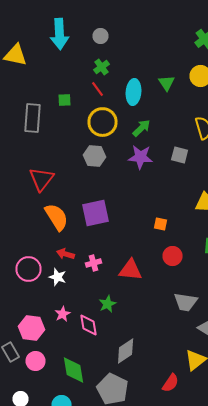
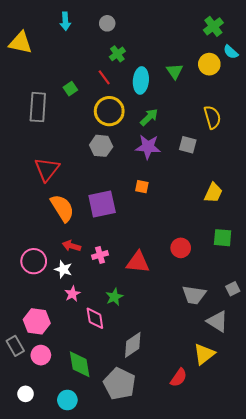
cyan arrow: (60, 34) -> (65, 21), size x0.6
green cross: (102, 67) -> (117, 54), moved
green square: (64, 100) -> (70, 89), turned -32
orange square: (160, 224) -> (142, 187), moved
pink star: (62, 314) -> (72, 294), moved

